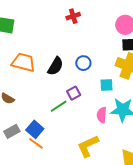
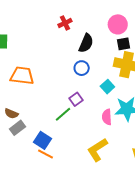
black semicircle: (55, 66) -> (86, 43), moved
cyan square: (107, 85) -> (107, 87), turned -32
gray rectangle: (12, 131) -> (17, 128), moved

